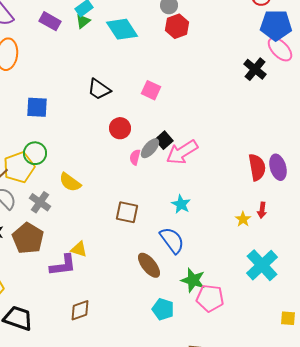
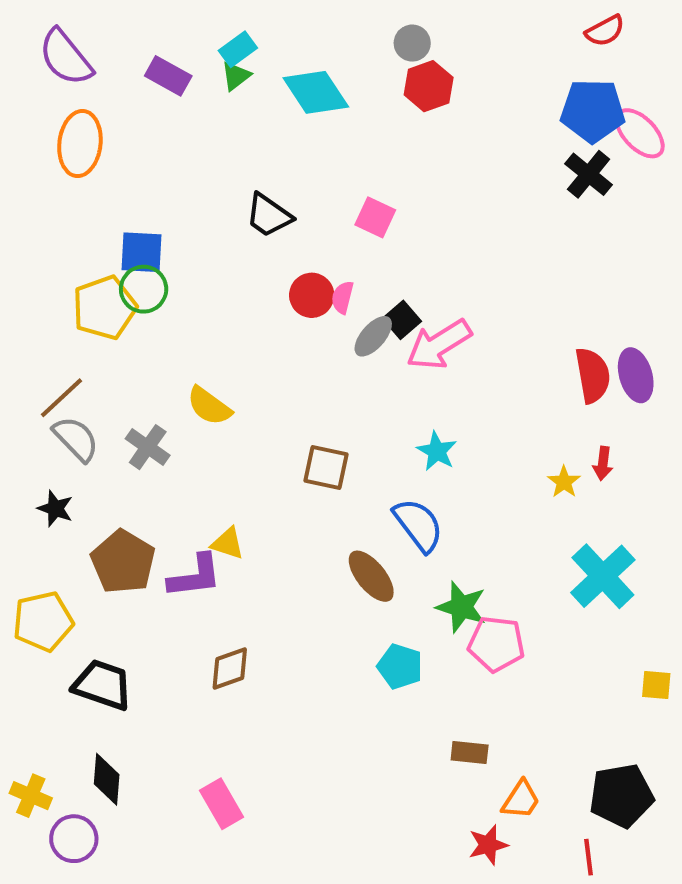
blue pentagon: (276, 25) -> (593, 111), moved
green circle: (35, 153) -> (144, 289), moved
pink semicircle: (135, 157) -> (342, 297), moved
yellow pentagon: (19, 167) -> (105, 308), moved
brown pentagon: (28, 238) -> (123, 562), moved

